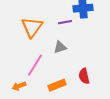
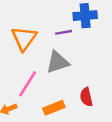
gray triangle: (60, 47) -> (58, 62), size x1.5

